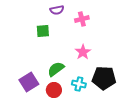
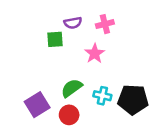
purple semicircle: (57, 10) -> (73, 23), moved
pink star: (83, 52) -> (95, 53), moved
cyan cross: (79, 84) -> (102, 96), moved

